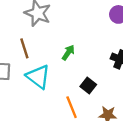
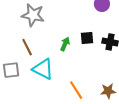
black square: (88, 85) -> (87, 38), moved, turned -32

